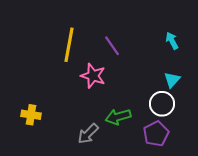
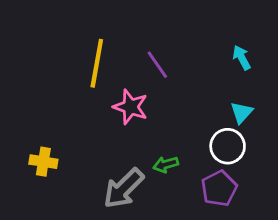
green arrow: (118, 117) -> (166, 164), size x0.7
gray arrow: (88, 134) -> (124, 188), size x1.4

